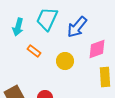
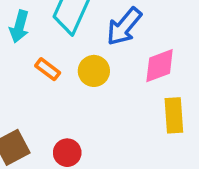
yellow circle: (65, 61) -> (94, 71), moved

